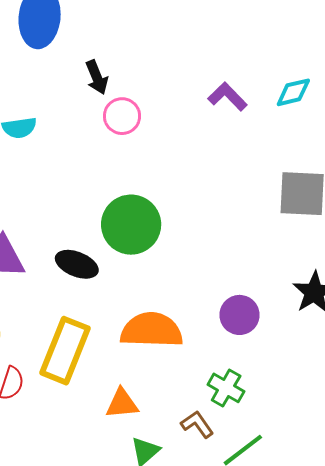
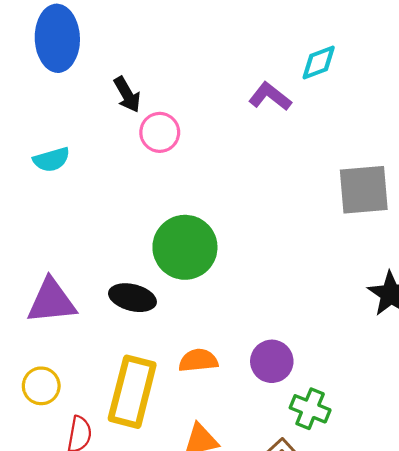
cyan diamond: (293, 92) -> (319, 63), moved
purple circle: (240, 315) -> (272, 361), moved
orange semicircle: (152, 330) -> (198, 360), moved, size x0.6

